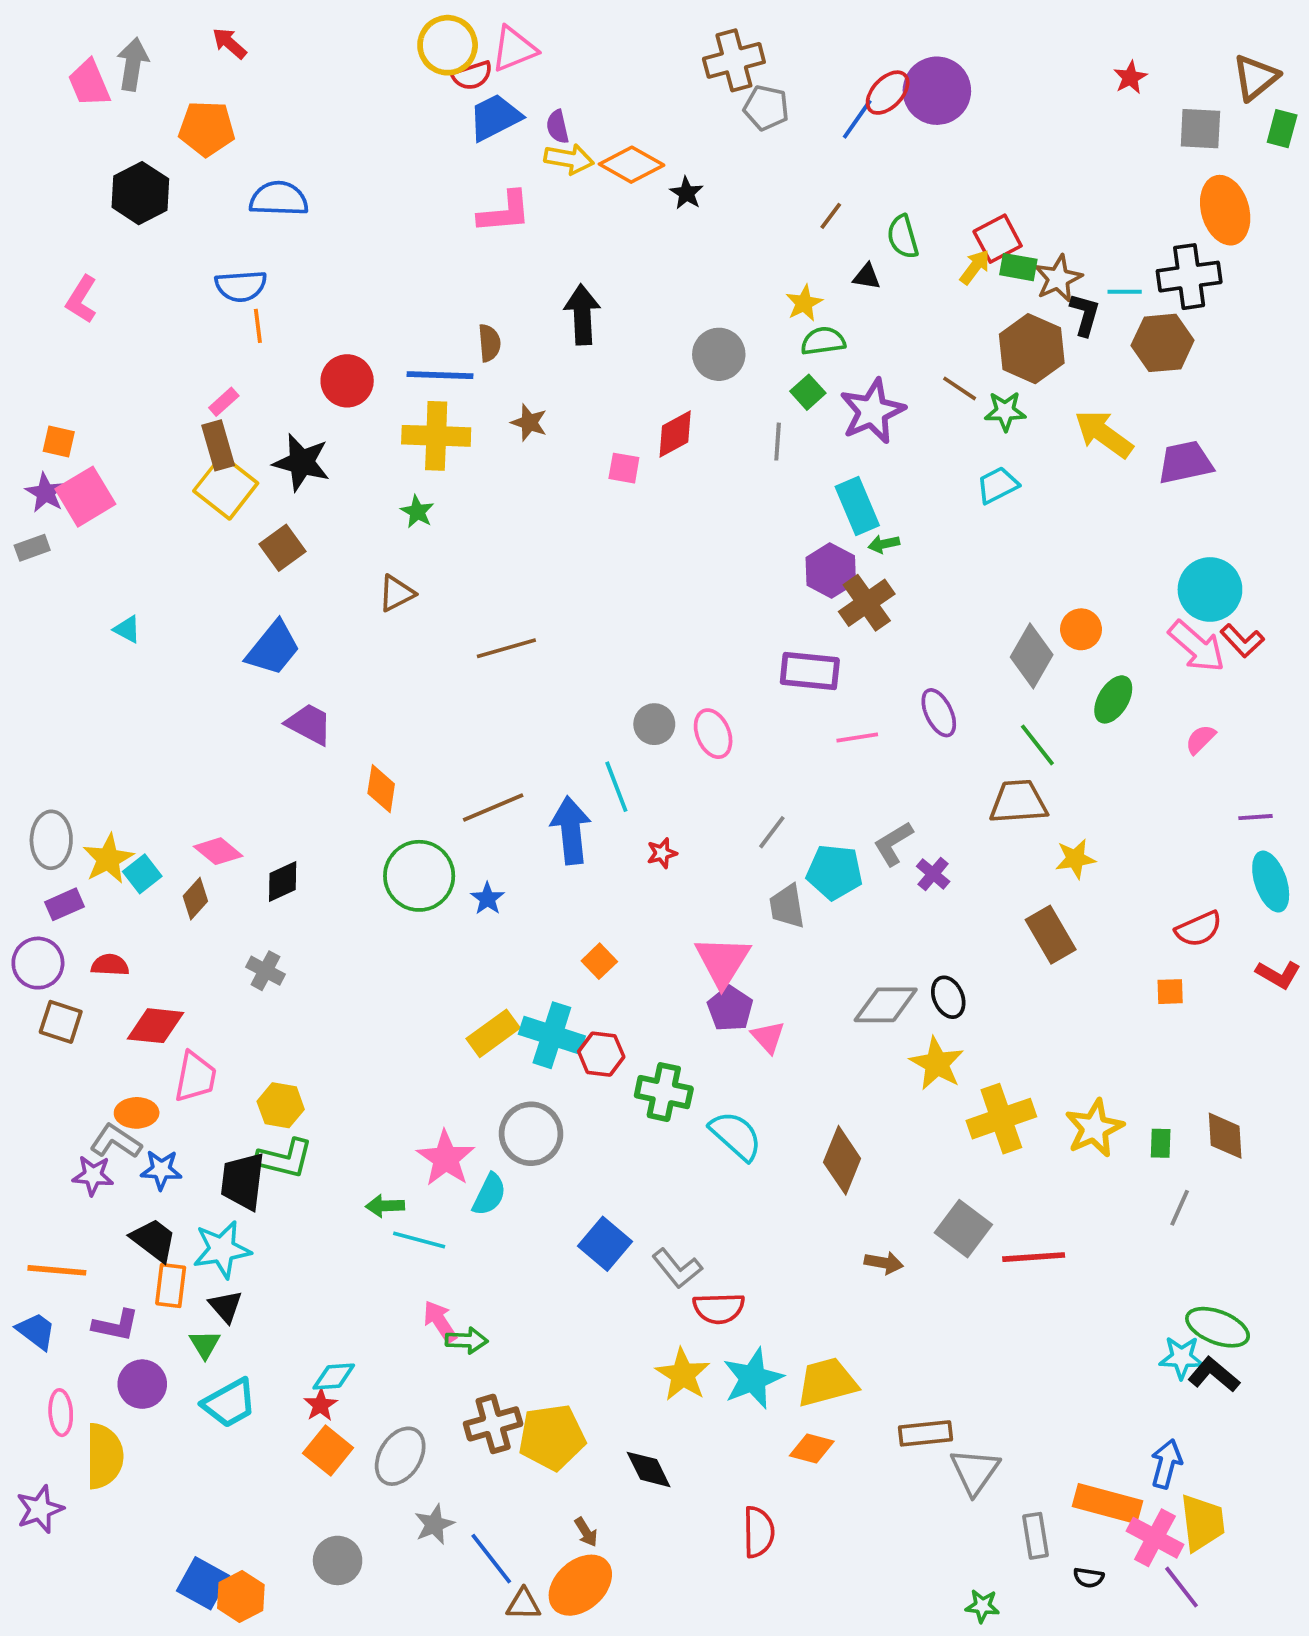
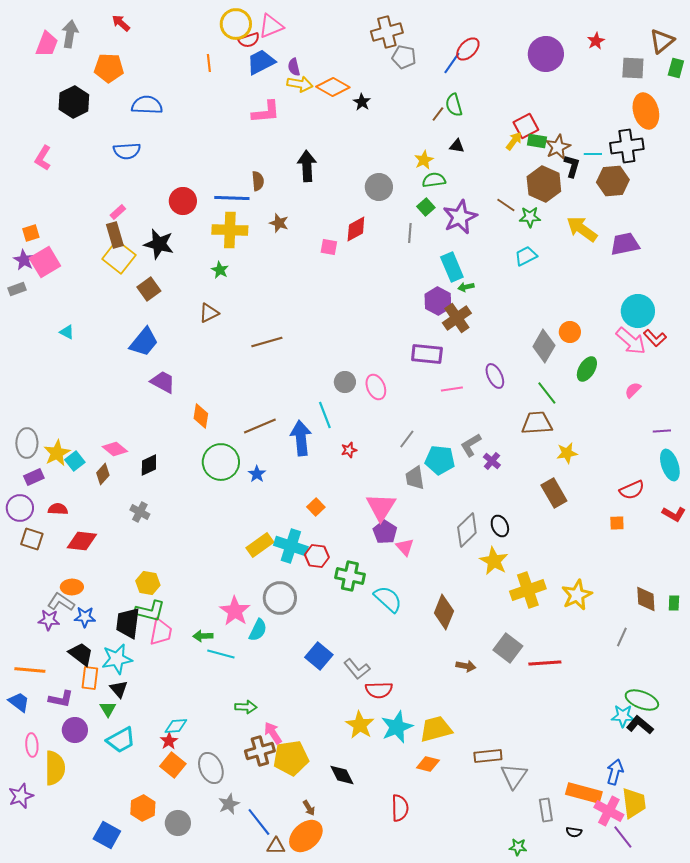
pink trapezoid: (89, 83) -> (47, 44), turned -136
purple circle: (937, 91) -> (546, 54), moved
green semicircle: (903, 237) -> (454, 105), moved
orange line: (258, 326) -> (209, 63), moved
orange square: (59, 442) -> (31, 233), turned -30
gray diamond: (886, 1005) -> (467, 530), turned -44
pink trapezoid: (195, 1077) -> (161, 632), moved
green rectangle: (1161, 1143) -> (674, 603), moved
pink arrow: (440, 1322) -> (273, 733), moved
gray ellipse: (400, 1456) -> (211, 768), turned -56
orange hexagon: (241, 1597) -> (143, 808), moved

